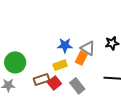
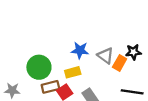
orange rectangle: (81, 58) -> (120, 63), moved
green circle: (15, 62) -> (39, 67), moved

